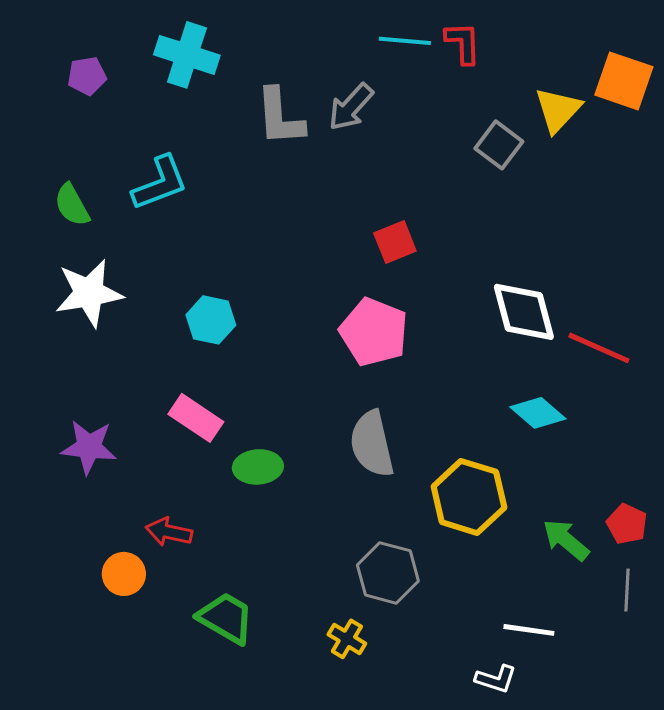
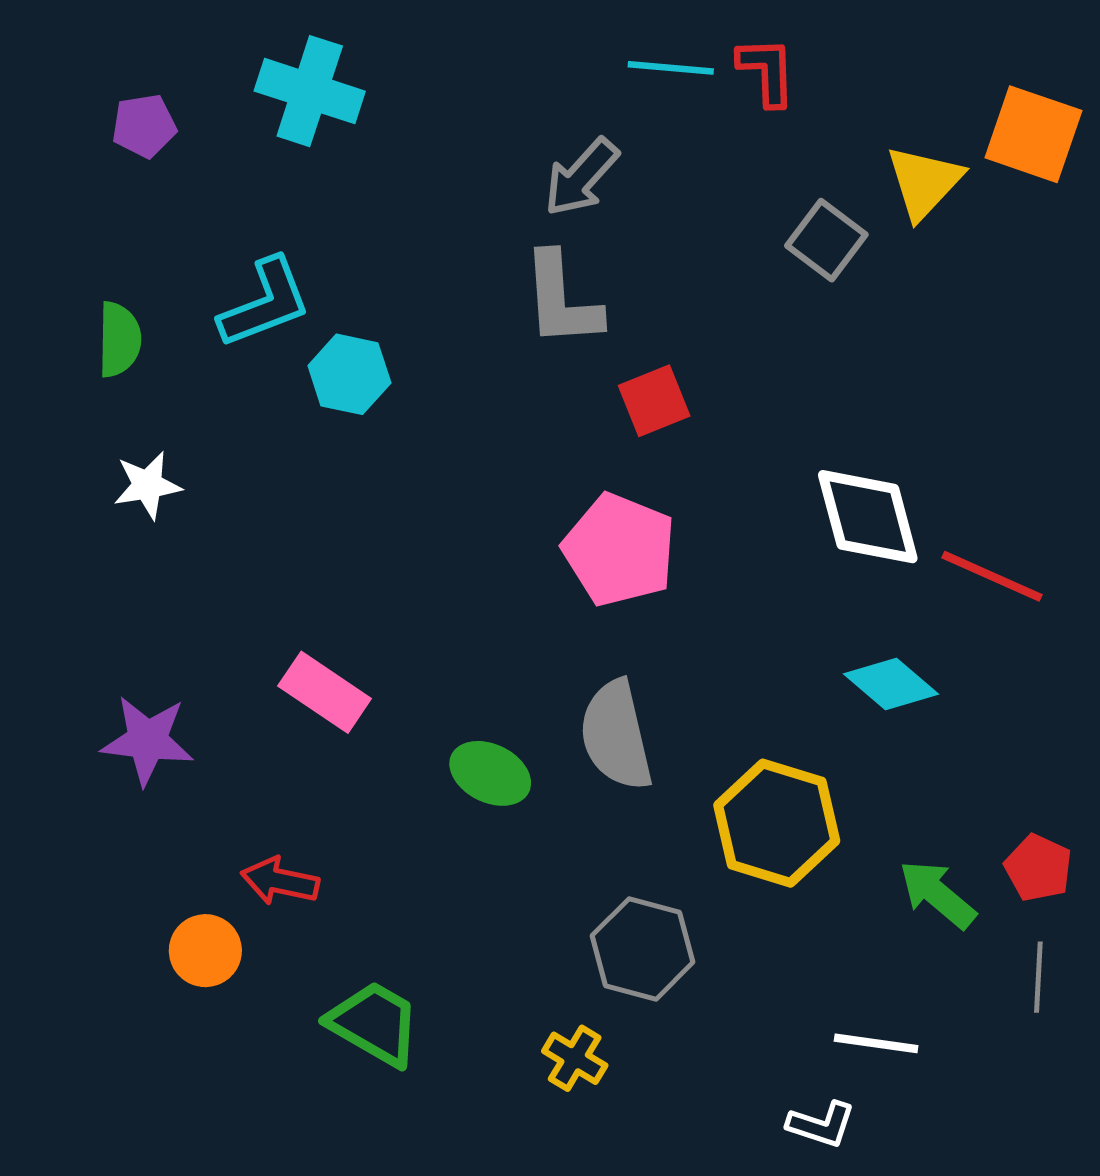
gray L-shape: (280, 117) -> (561, 300), moved
green semicircle: (72, 205) -> (119, 340), turned -150
white star: (89, 293) -> (147, 485), size x0.6
cyan hexagon: (211, 320) -> (349, 374), moved
green ellipse: (258, 467) -> (490, 773), moved, turned 30

